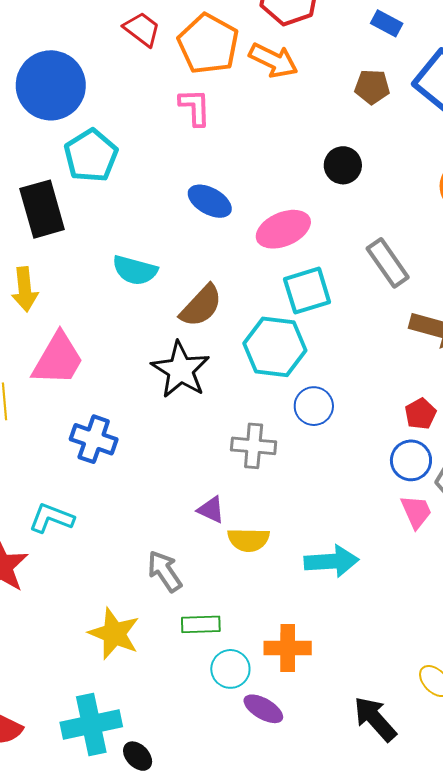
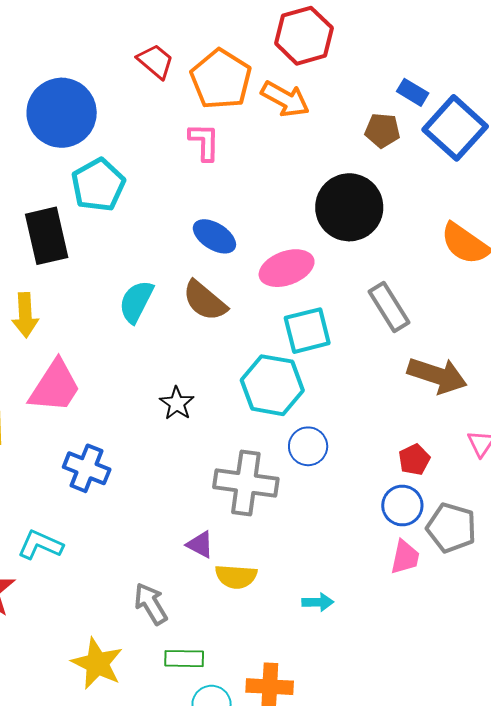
blue rectangle: (387, 23) -> (413, 92), moved
black circle: (343, 165) -> (349, 207), size x1.8
cyan semicircle: (135, 270) -> (136, 302), turned 99
brown semicircle: (201, 306) -> (205, 301), moved, turned 84
black star: (181, 370) -> (177, 403), size x0.6
gray cross: (254, 446) -> (246, 483), size x1.4
pink trapezoid: (416, 512) -> (405, 557), turned 33
cyan arrow: (331, 561) -> (318, 602), size x0.6

